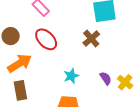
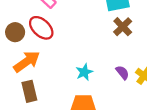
red ellipse: (46, 39) -> (41, 28), moved
brown cross: (91, 39) -> (123, 27), moved

